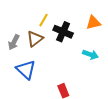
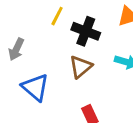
brown triangle: (35, 39) -> (81, 67), moved

